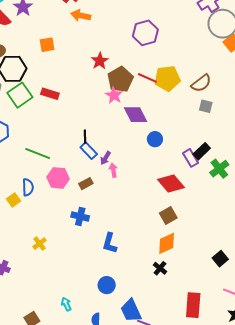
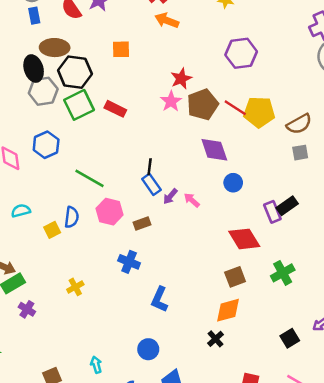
pink star: (114, 95) -> (171, 101), moved
gray square: (206, 106) -> (300, 153), turned -32
green cross: (219, 169) -> (283, 273), moved
pink arrow: (113, 170) -> (192, 200), moved, turned -48

